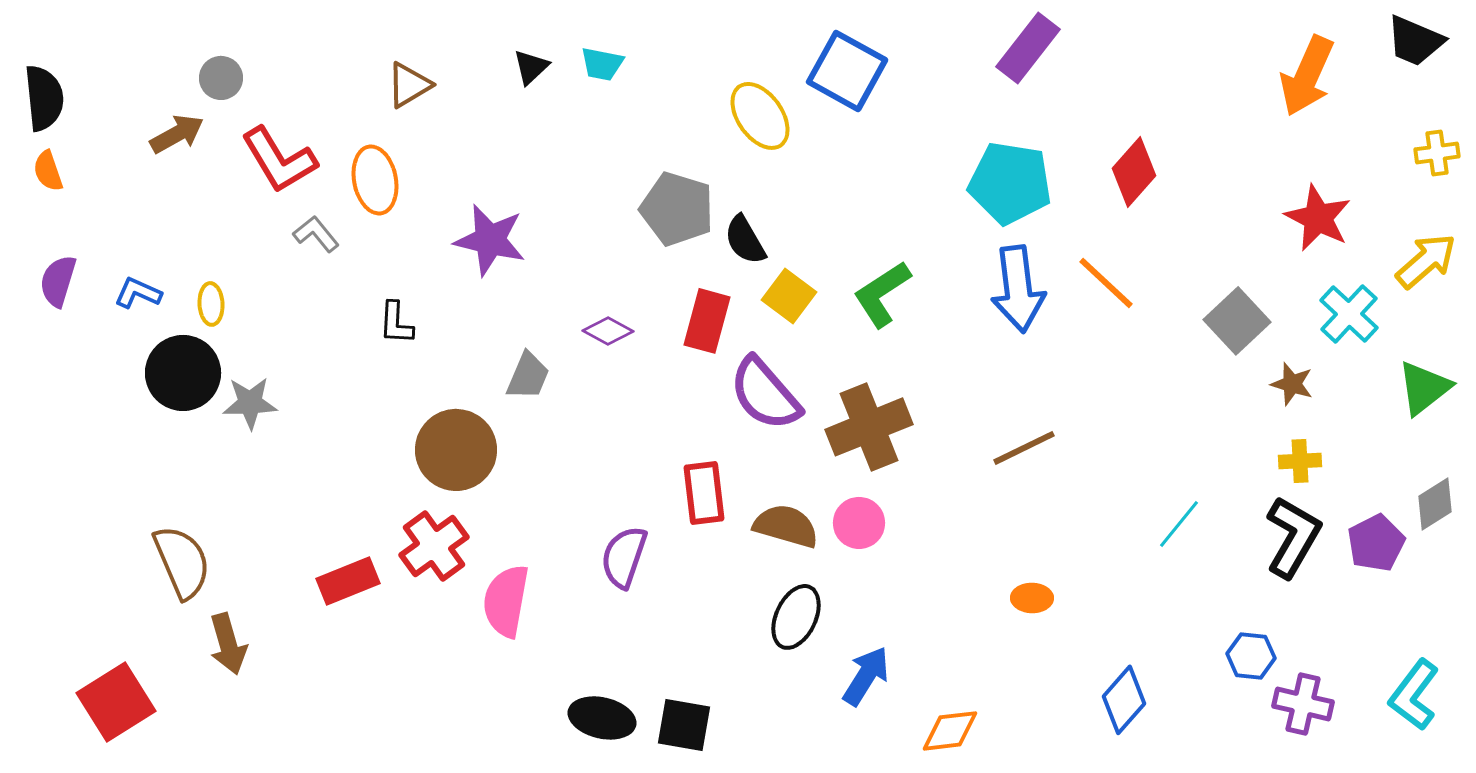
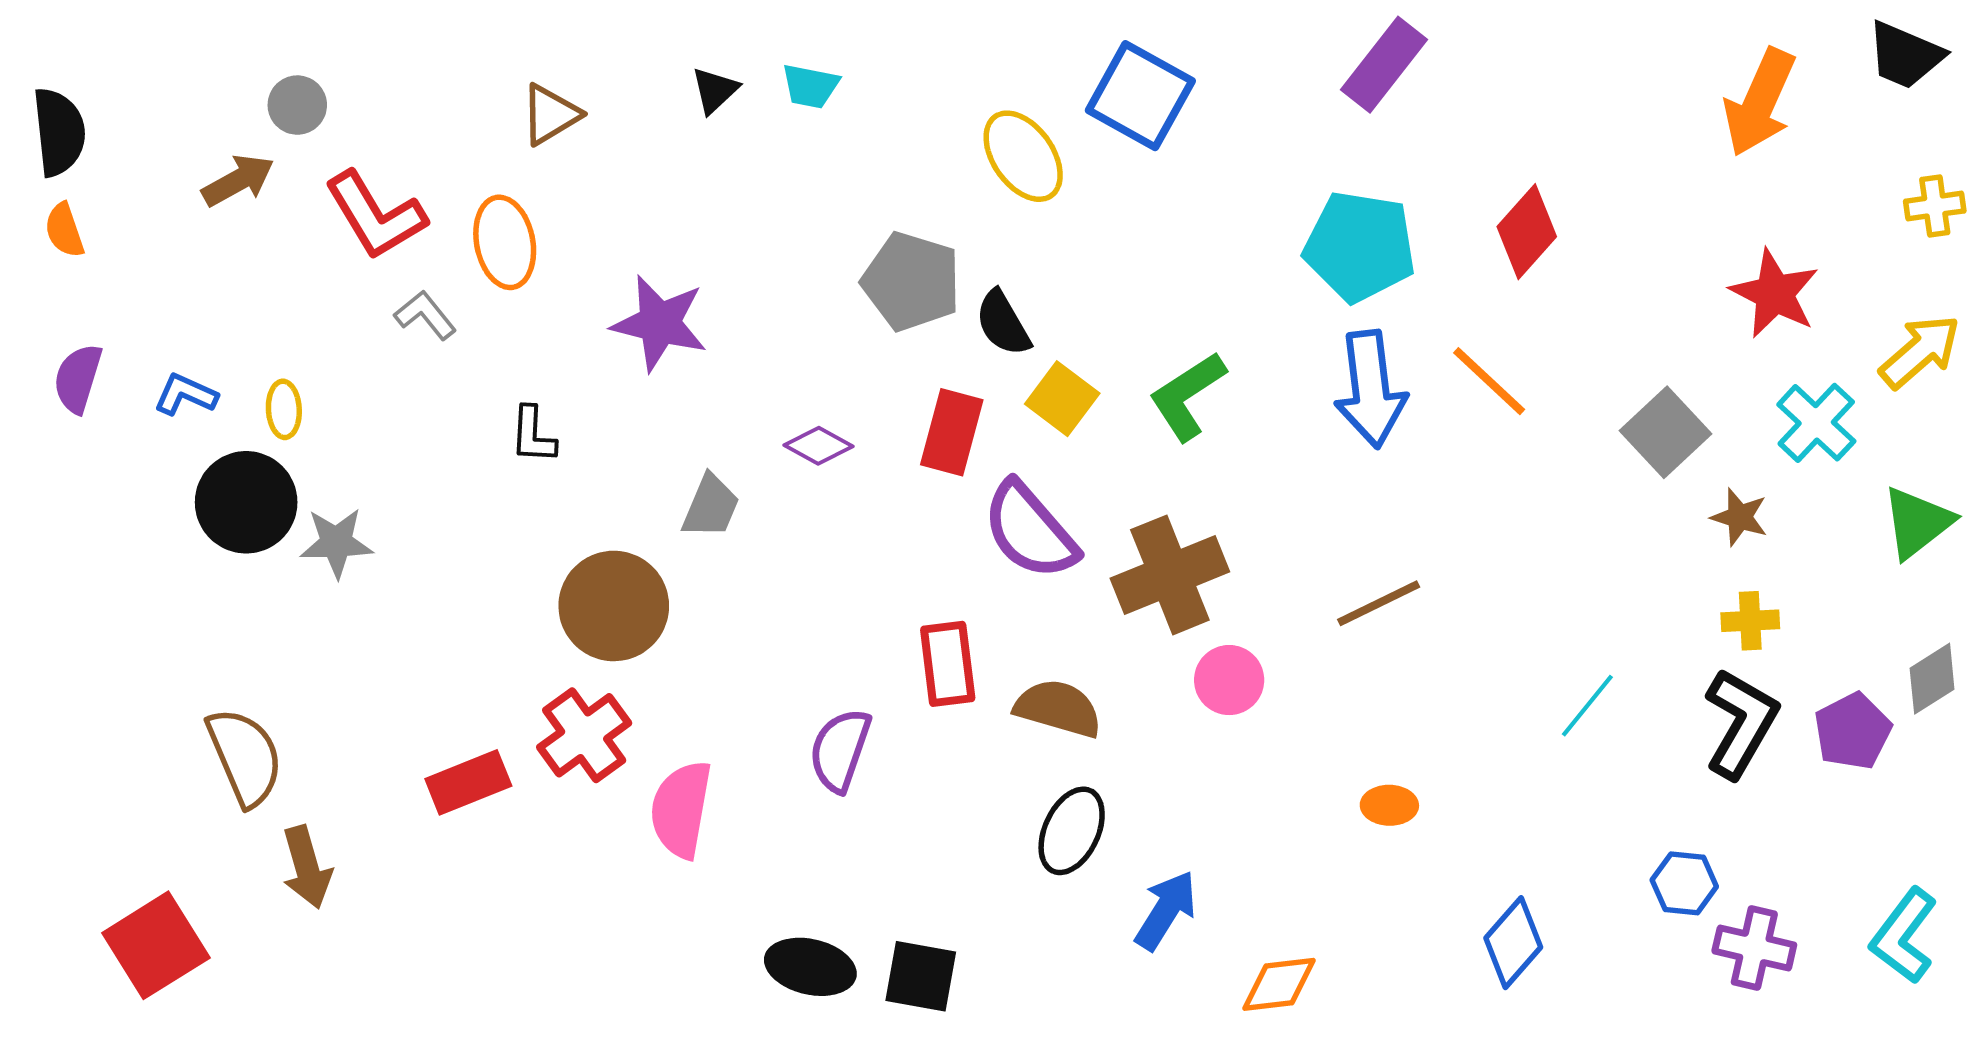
pink circle: (859, 523) -> (1229, 680), moved

